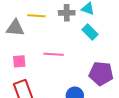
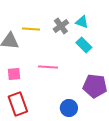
gray cross: (67, 13) -> (61, 26), turned -35

